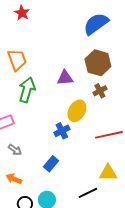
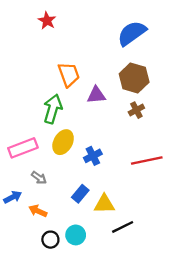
orange trapezoid: (17, 60) -> (69, 75), moved
yellow ellipse: (77, 111) -> (63, 142), moved
yellow triangle: (108, 173) -> (104, 204), moved

